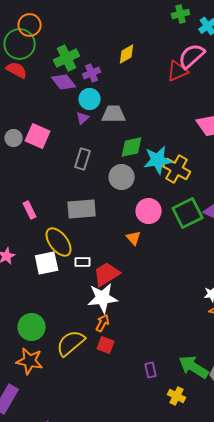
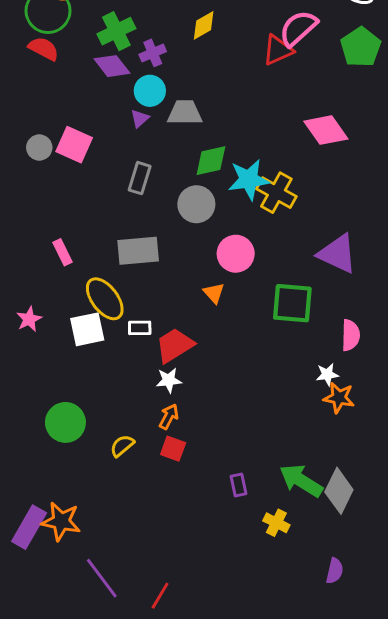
green square: (188, 213) -> (292, 303), moved, turned 32
white star: (103, 298) -> (169, 380), size x0.6
yellow semicircle: (71, 343) -> (122, 446), size x0.6
orange star: (30, 361) -> (61, 521), moved

